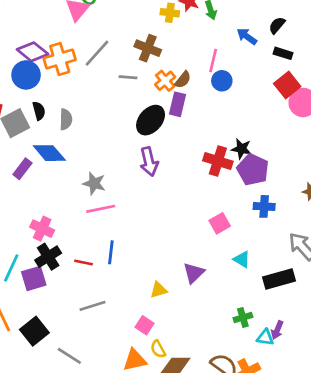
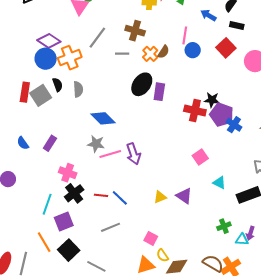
orange cross: (60, 59) -> (70, 58), moved
red square: (287, 85) -> (226, 48), moved
purple rectangle: (177, 104) -> (159, 92), moved
blue diamond: (49, 153) -> (103, 118), moved
purple arrow: (149, 162) -> (133, 154), moved
purple rectangle: (22, 169) -> (50, 143), moved
gray star: (94, 183) -> (96, 144), moved
blue cross: (264, 206) -> (234, 125), moved, turned 35
blue line: (111, 252) -> (120, 198), moved, turned -48
purple triangle: (194, 273) -> (184, 196), turned -36
purple square: (34, 278) -> (64, 222), moved
yellow triangle: (159, 290) -> (160, 197), moved

